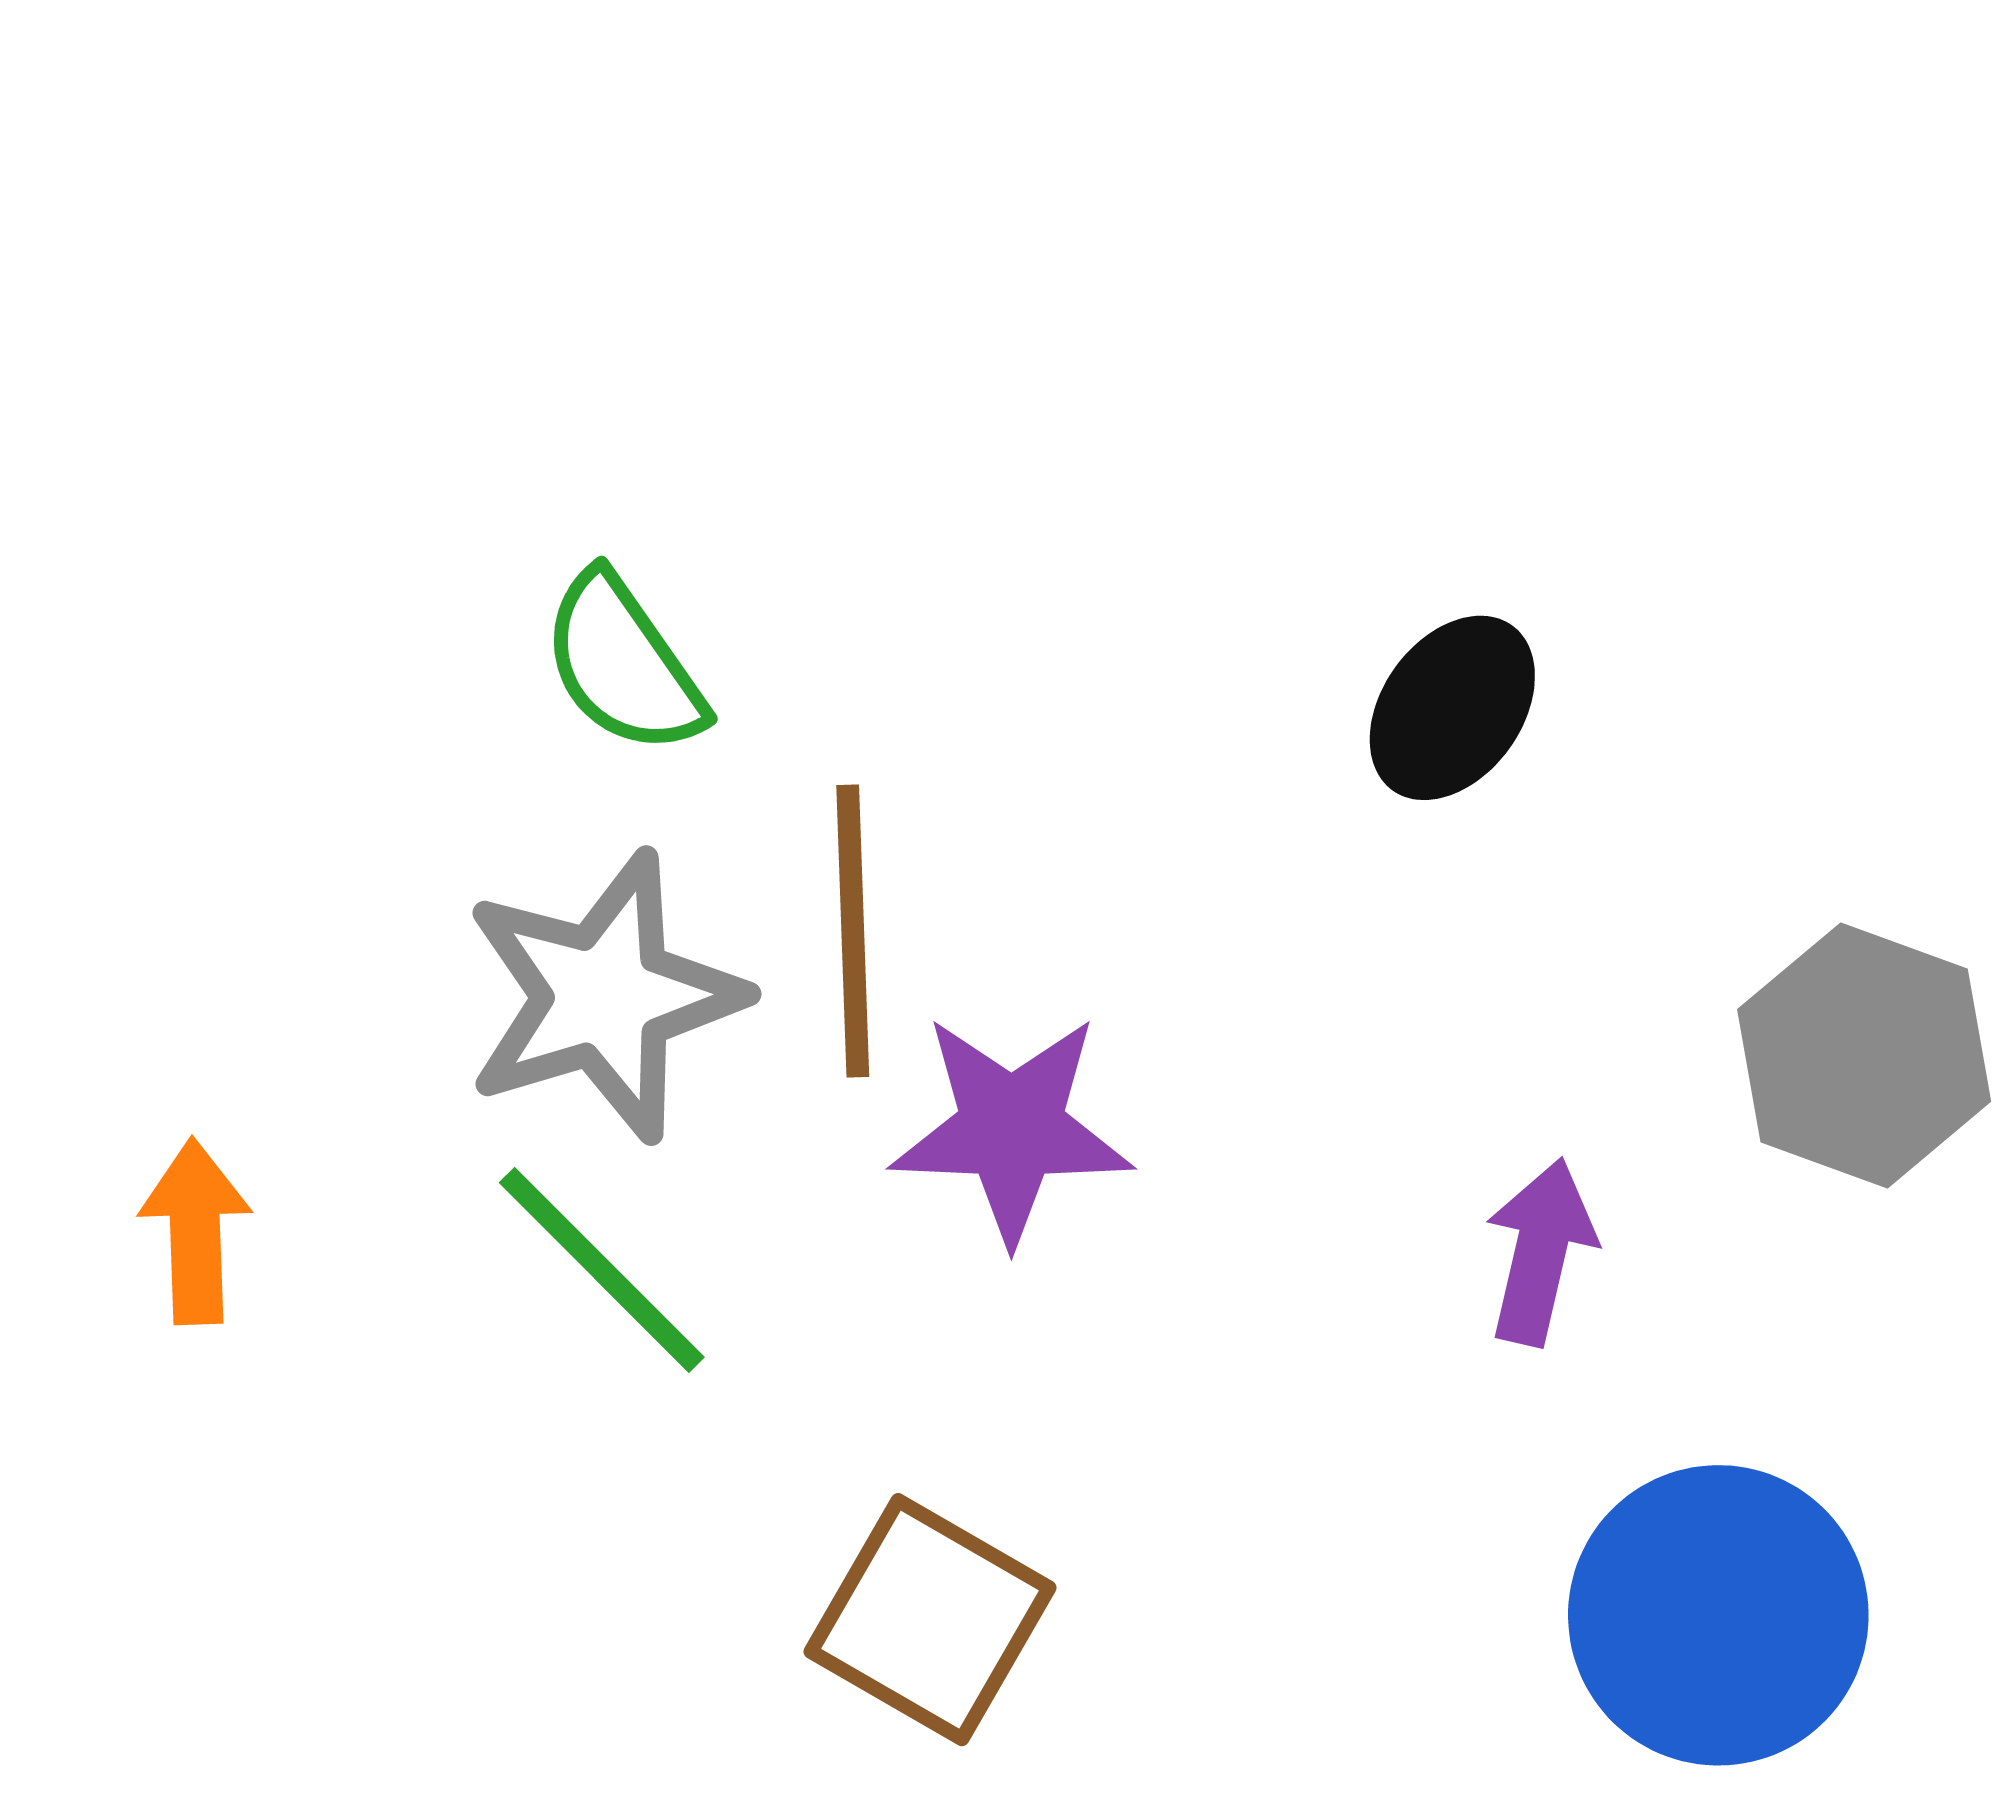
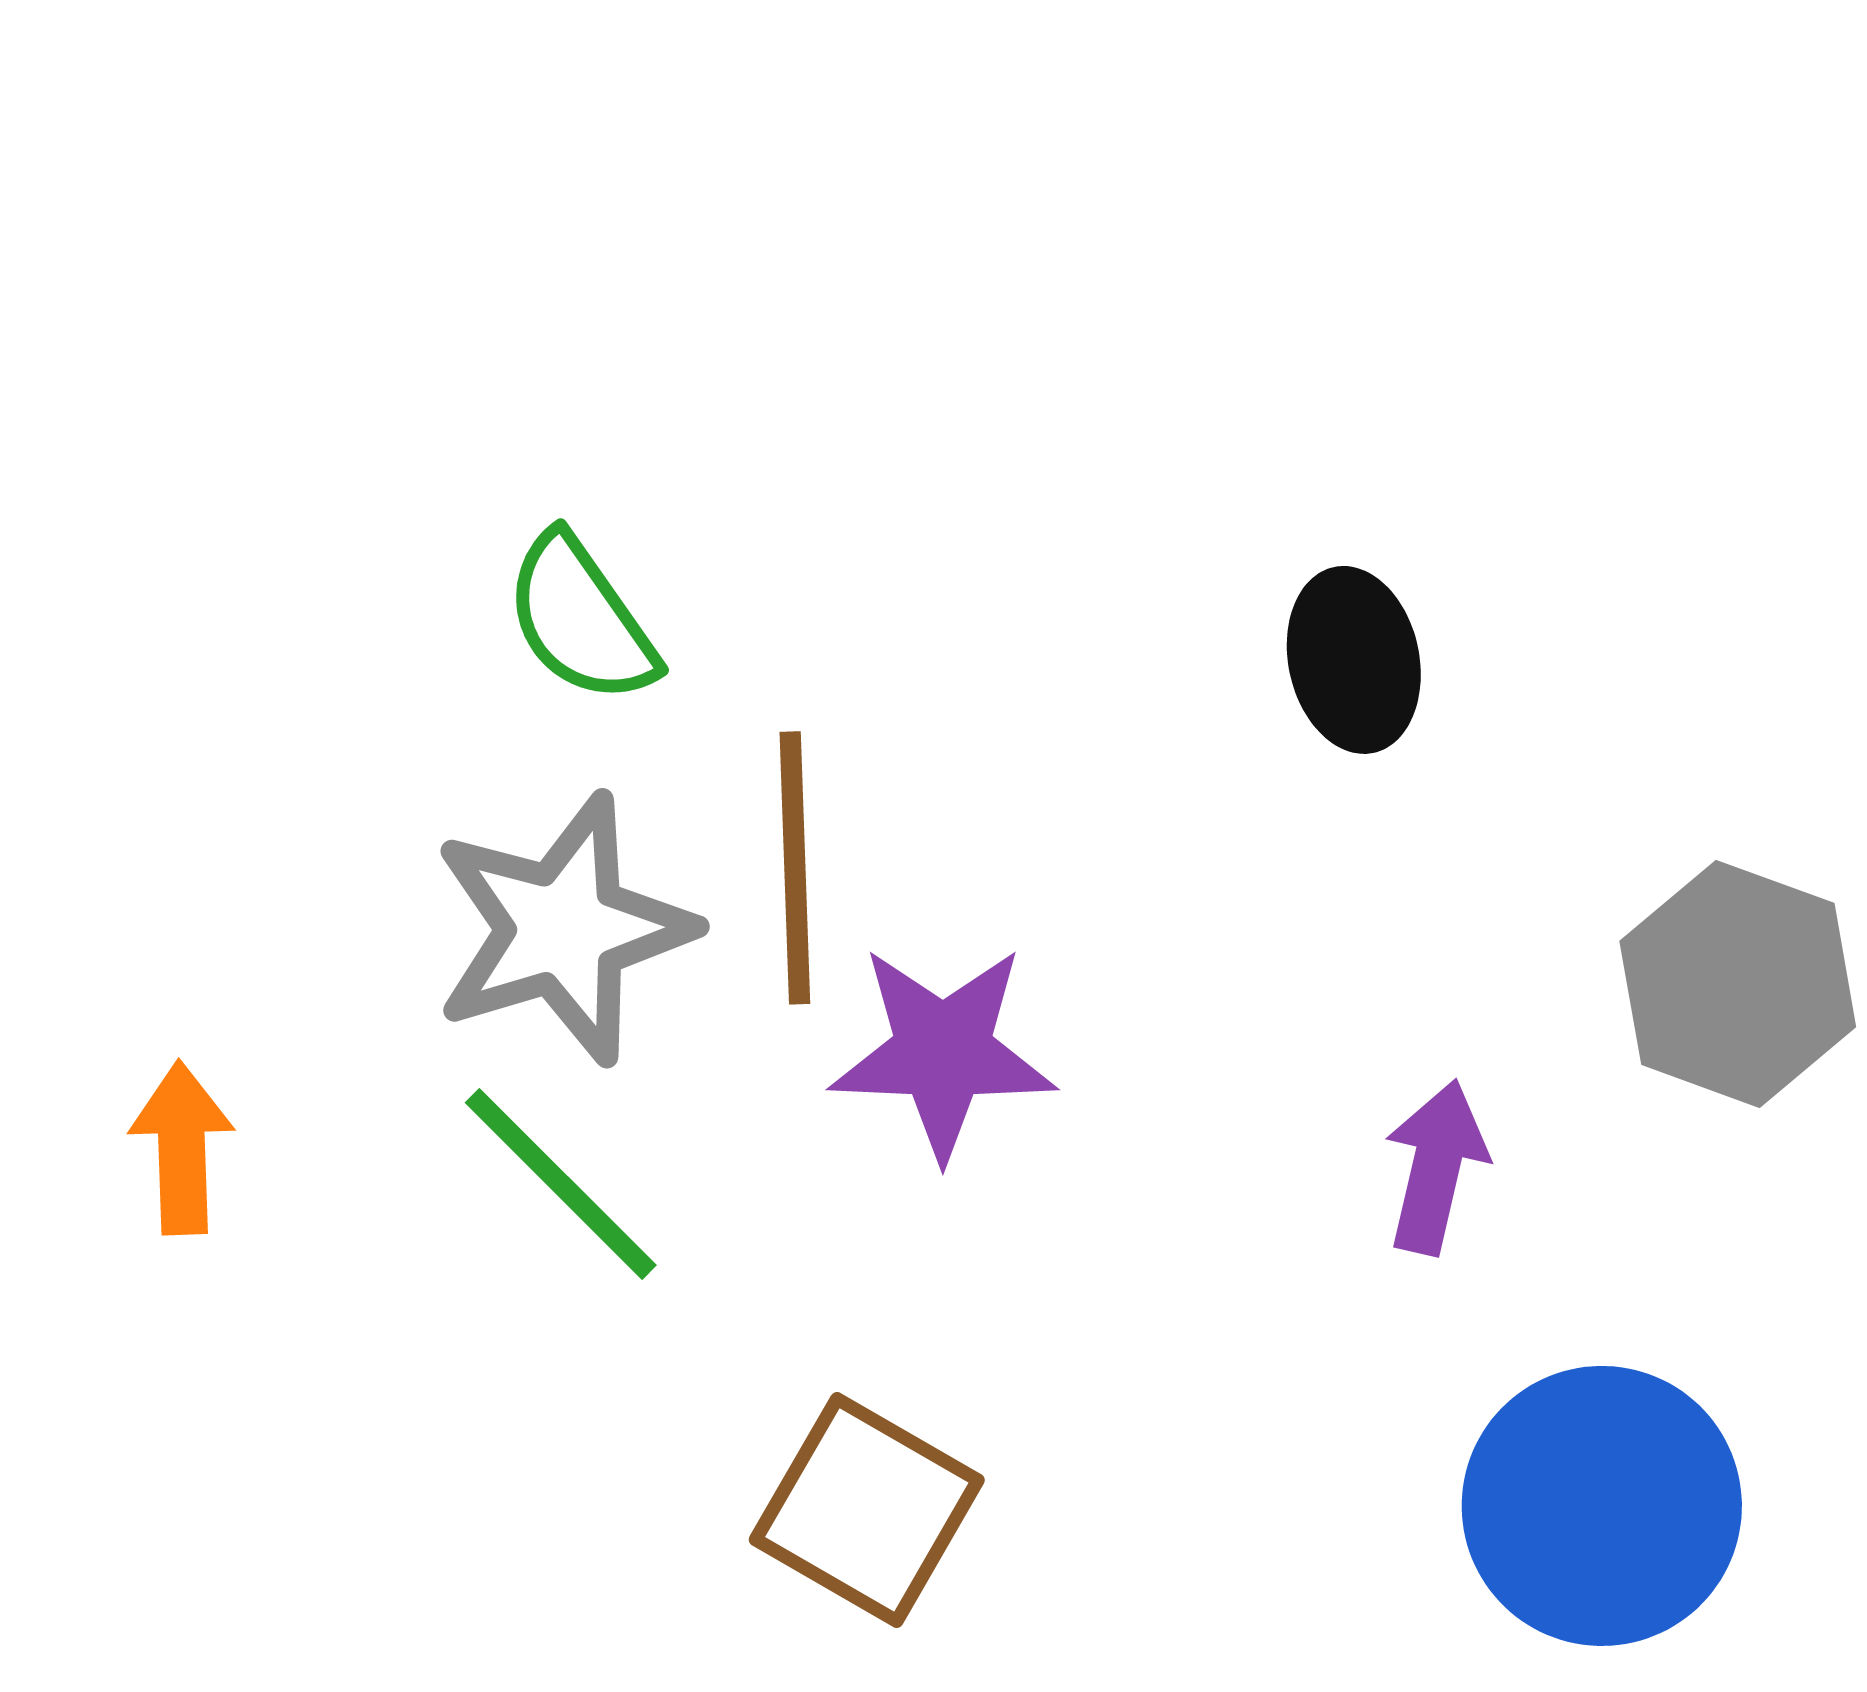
black ellipse: (1452, 708) -> (1354, 660), turned -48

